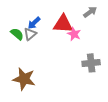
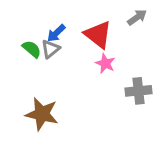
red triangle: (63, 24) -> (98, 35), turned 35
pink star: (74, 34) -> (105, 63), moved

